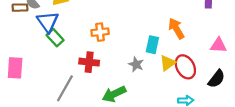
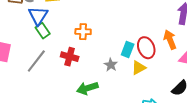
orange arrow: (176, 28) -> (170, 40), moved
red ellipse: (185, 67) -> (146, 48), moved
gray line: (65, 88) -> (36, 61), moved

